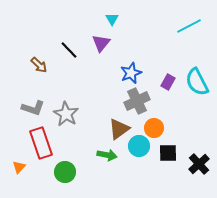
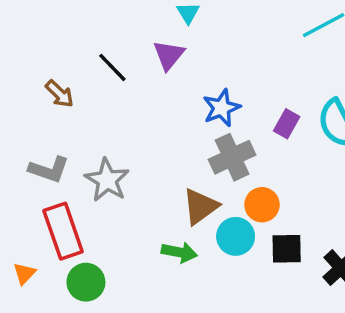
green circle: (65, 172) -> (86, 282), moved

